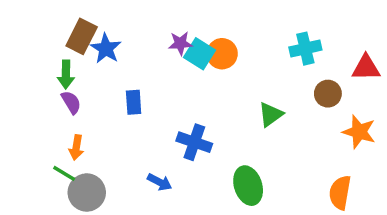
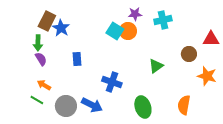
purple star: (180, 43) -> (135, 14), moved
cyan cross: (305, 49) -> (163, 20), moved
orange arrow: (76, 147) -> (44, 85), turned 112
blue arrow: (160, 182) -> (92, 105), size x1.5
gray circle: (87, 193) -> (66, 106), moved
orange semicircle: (340, 193) -> (184, 105), moved

